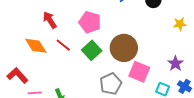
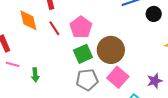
pink pentagon: (90, 22) -> (81, 27), moved
green square: (92, 50) -> (83, 54), moved

